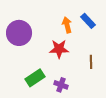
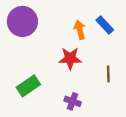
purple circle: (19, 33) -> (22, 21), moved
green rectangle: (35, 78) -> (28, 86), moved

